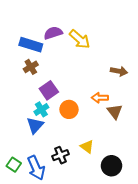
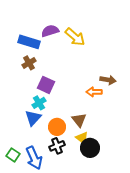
brown arrow: (119, 71) -> (108, 80), moved
purple square: (49, 90) -> (46, 85), turned -30
orange circle: (69, 109) -> (57, 127), moved
brown triangle: (115, 112) -> (79, 120), moved
black circle: (111, 166) -> (90, 148), moved

